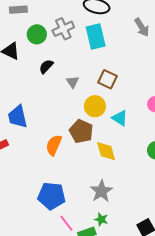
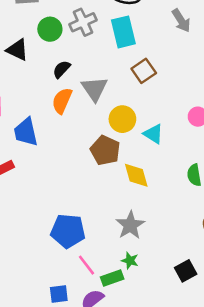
brown square: (107, 79) -> (144, 71), moved, turned 30
gray triangle: (73, 82) -> (94, 89), size x1.6
orange semicircle: (54, 145) -> (62, 101), moved

